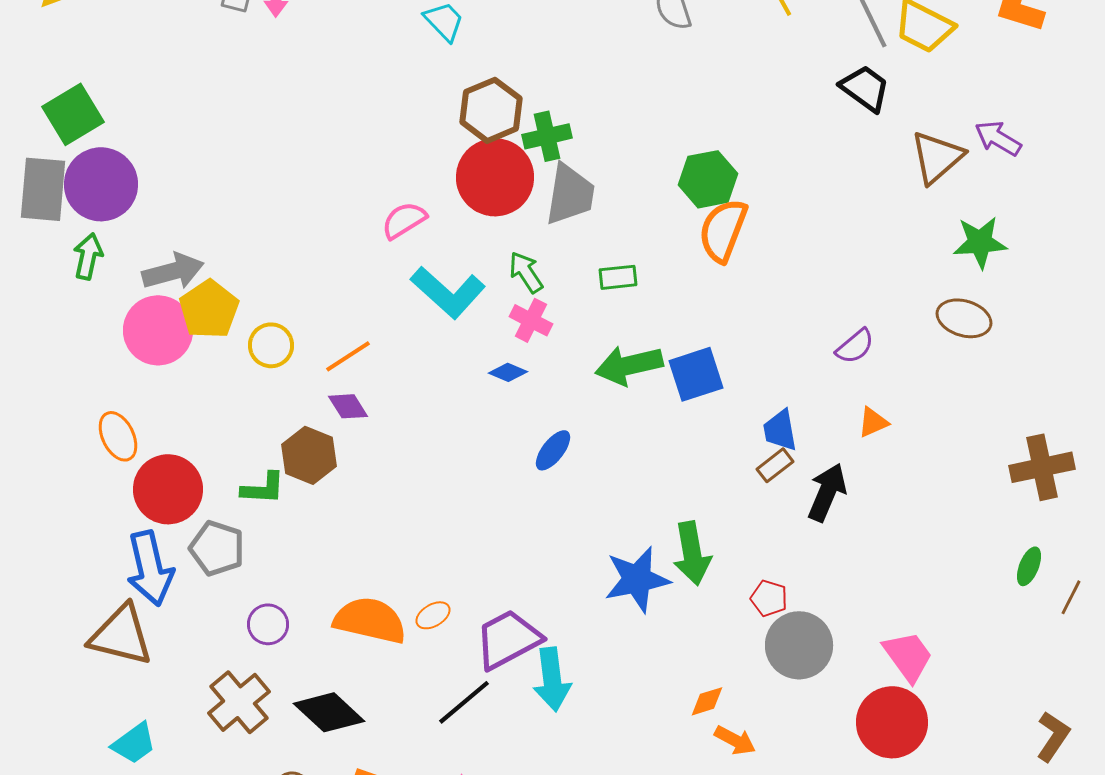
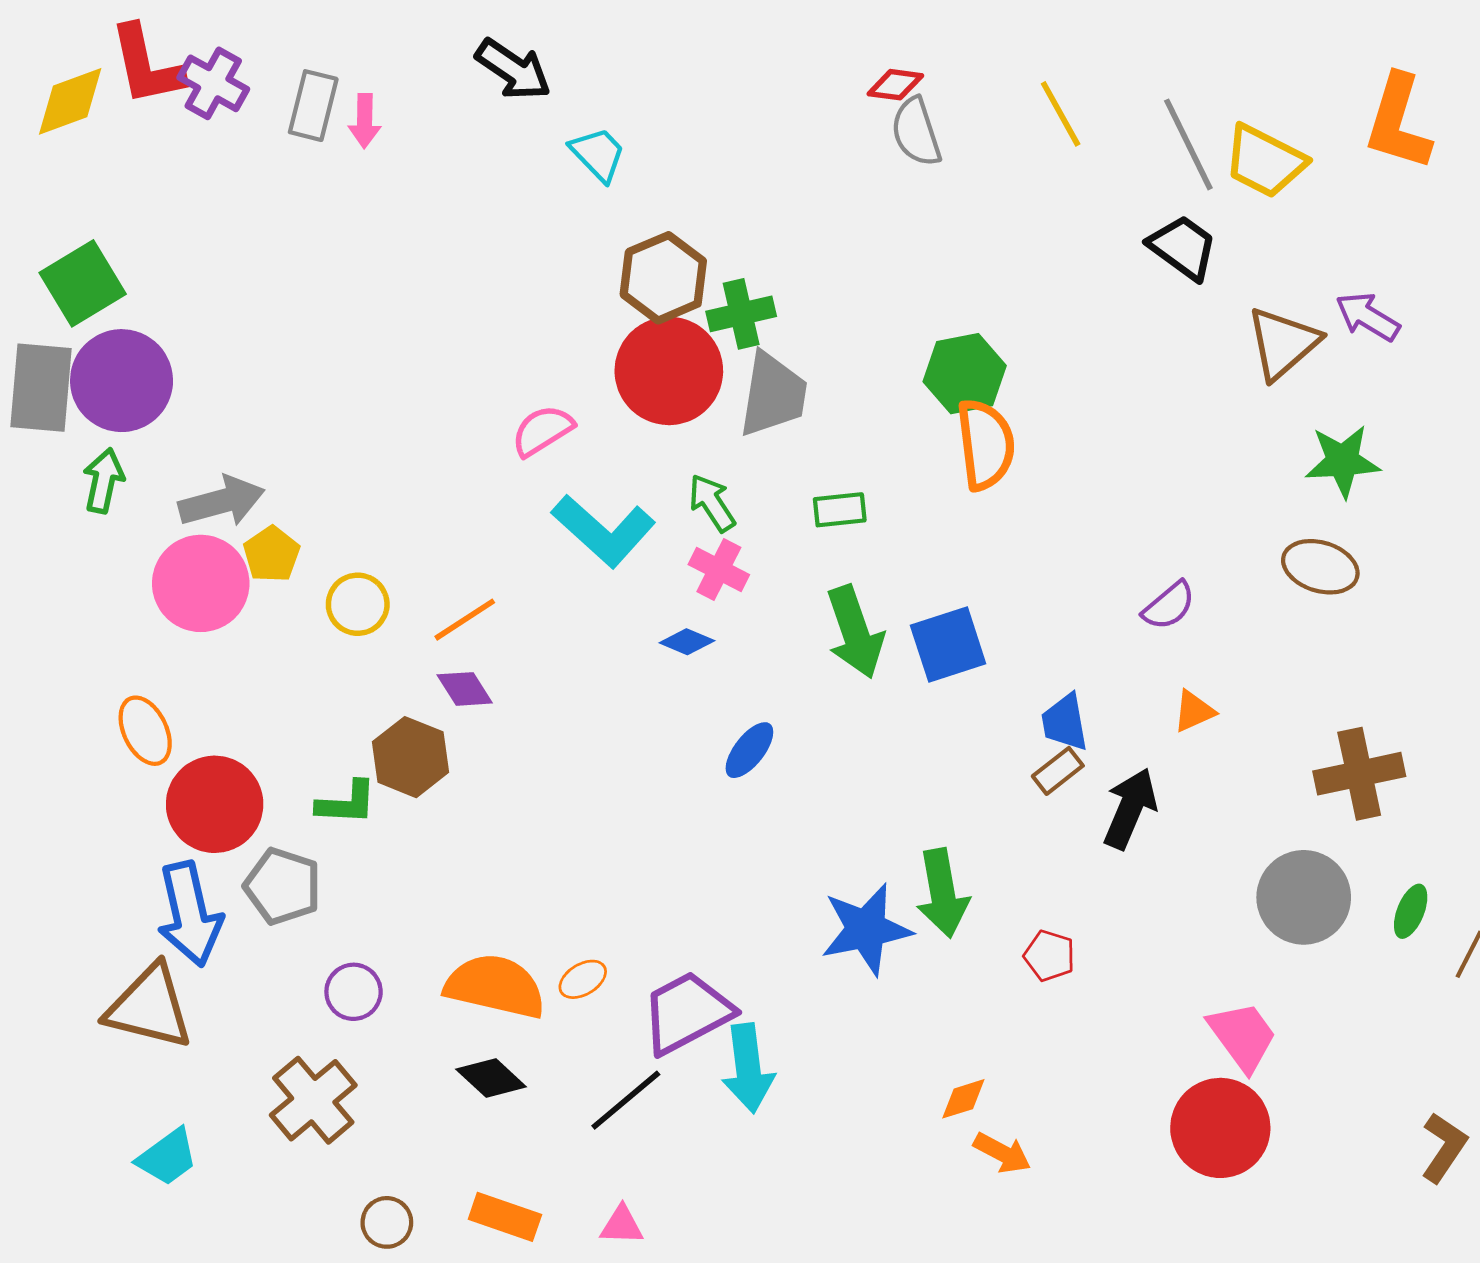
orange semicircle: (723, 230) -> (986, 445), turned 152
yellow pentagon: (209, 309) -> (272, 554), size x0.7
green arrow: (629, 365) -> (855, 632), turned -96
brown cross: (1042, 467) -> (1359, 774), moved
gray circle: (799, 645) -> (1304, 897), moved
black diamond: (329, 712) -> (491, 1078), moved, size x0.7

